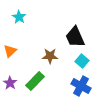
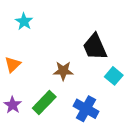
cyan square: (82, 61) -> (114, 76), moved
blue cross: (81, 86) -> (86, 109), moved

